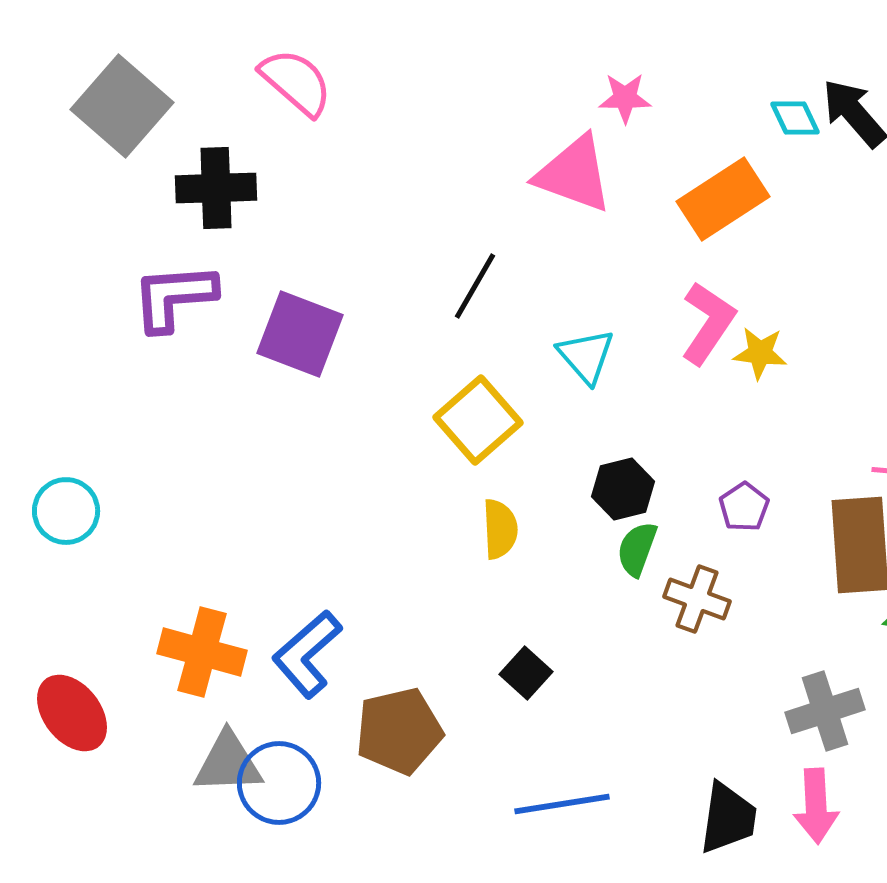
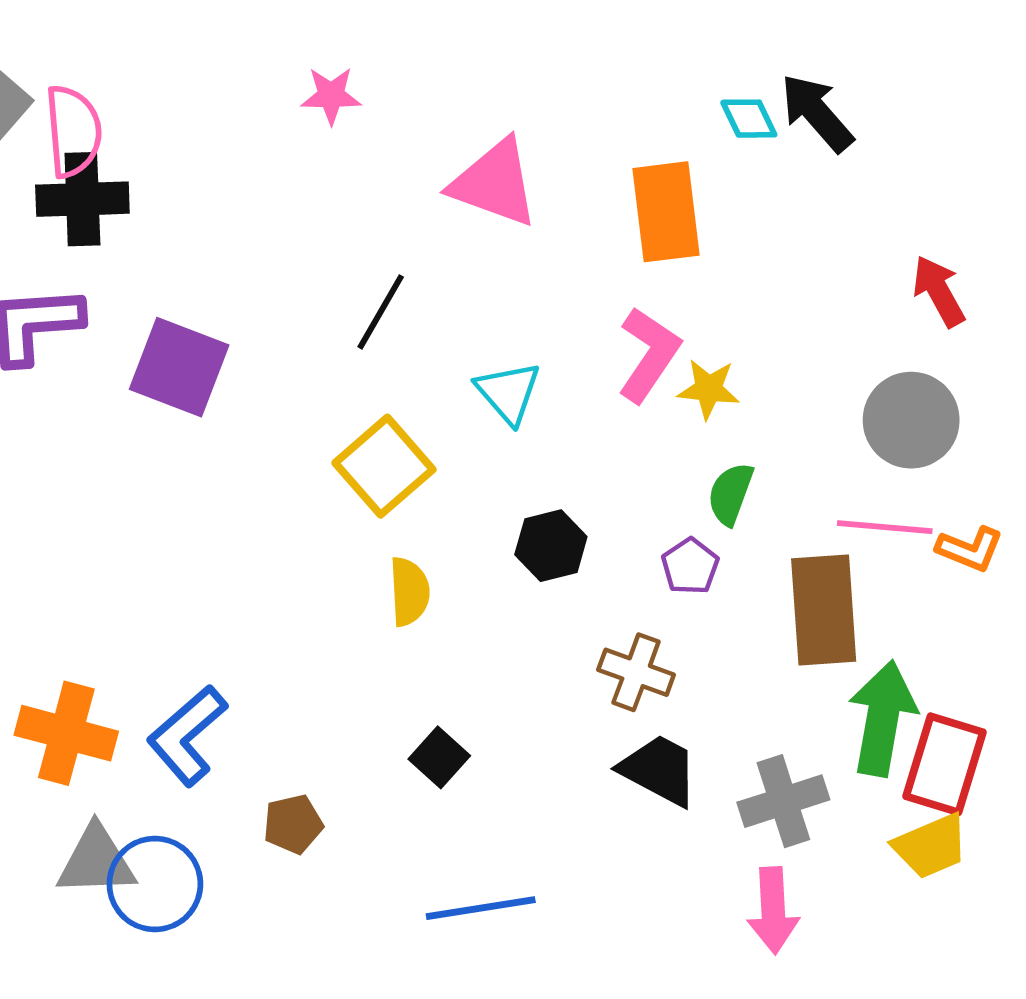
pink semicircle: (296, 82) -> (73, 131), moved, turned 44
pink star: (625, 98) -> (331, 96), moved
orange rectangle: (723, 199) -> (666, 212), turned -64
green semicircle: (637, 549) -> (730, 494), moved
brown pentagon: (399, 731) -> (293, 824), size x0.6
black trapezoid: (728, 818) -> (659, 770), moved, turned -70

